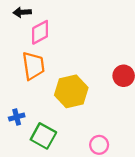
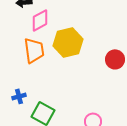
yellow hexagon: (71, 91) -> (68, 42), moved

